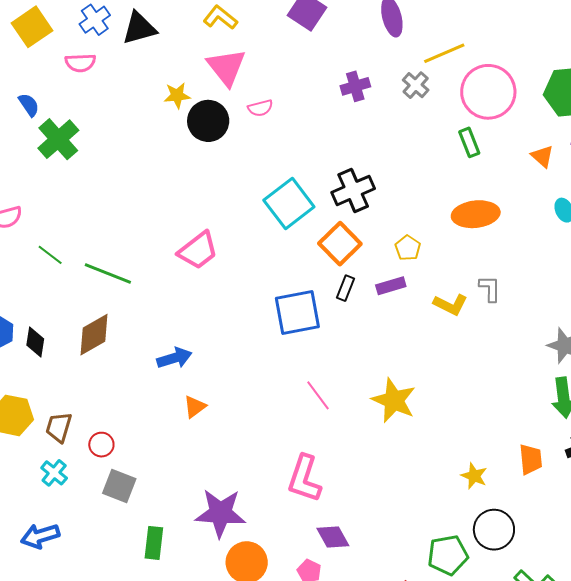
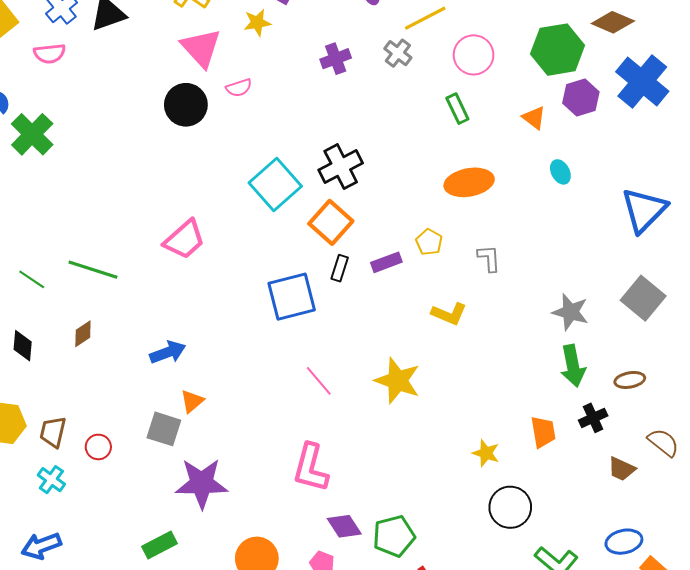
pink circle: (488, 92) -> (474, 55), size x0.7
yellow star: (177, 95) -> (257, 23), moved
yellow pentagon: (408, 248) -> (429, 242), moved
green line: (50, 255) -> (32, 279), moved
yellow L-shape: (451, 304) -> (449, 314), moved
brown diamond: (94, 335) -> (83, 334), size x0.6
gray square: (119, 486) -> (164, 429), moved
purple star: (220, 513) -> (202, 483), moved
green rectangle: (154, 543) -> (160, 545), turned 60
green pentagon: (448, 555) -> (394, 536), moved

